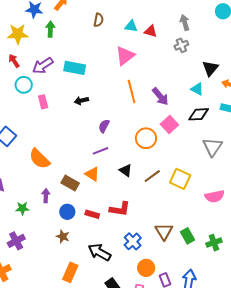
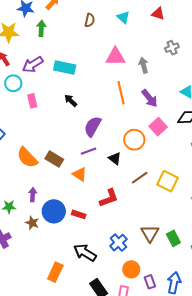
gray arrow: (185, 23) -> (144, 65), moved
cyan triangle: (131, 26) -> (123, 17), moved, turned 32
red triangle: (151, 31) -> (158, 14), moved
pink triangle: (125, 56) -> (115, 57), turned 35
black arrow: (81, 101) -> (71, 101), turned 56
purple semicircle: (104, 126) -> (93, 126), size x1.5
black triangle: (126, 170) -> (115, 158), moved
brown rectangle: (70, 183) -> (54, 159), moved
red L-shape: (120, 209) -> (109, 198), moved, turned -30
blue circle: (67, 212) -> (54, 211), size x1.5
brown star: (63, 236) -> (32, 223), moved

